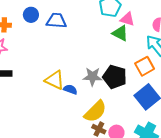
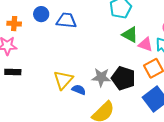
pink triangle: (127, 19) -> (146, 44), moved
yellow triangle: (55, 80) -> (63, 80), turned 45

